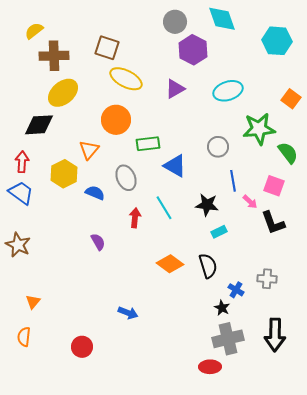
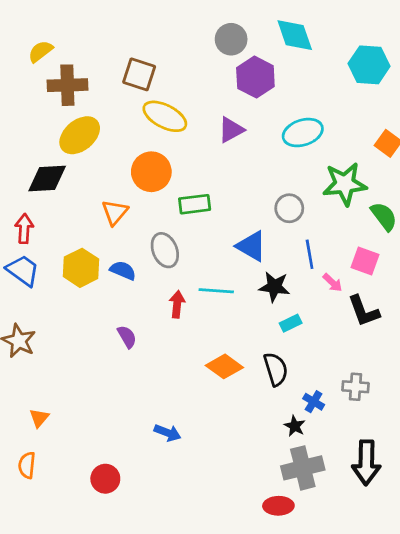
blue triangle: (175, 166) -> (251, 246), moved
yellow hexagon: (64, 174) -> (81, 268), moved
cyan line: (164, 208) -> (216, 291), turned -55

